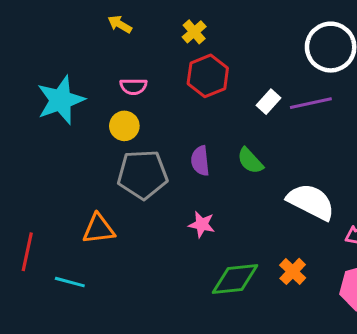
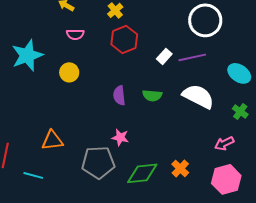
pink semicircle: (133, 86) -> (75, 34), moved
green semicircle: (250, 161) -> (152, 95), turned -42
gray pentagon: (143, 174) -> (98, 162), moved
white semicircle: (311, 202) -> (198, 96), moved

